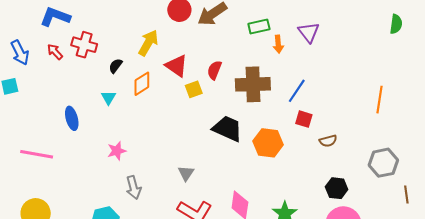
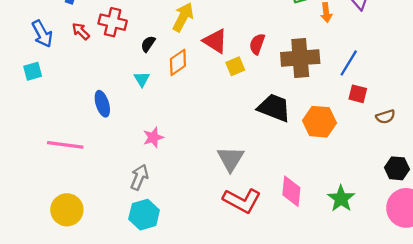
gray triangle: (186, 173) -> (231, 159), size x1.5
gray arrow: (133, 187) -> (139, 177), moved, turned -140

